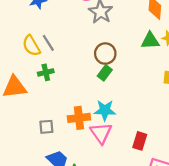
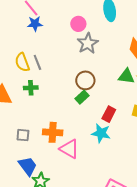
cyan star: (105, 110) -> (101, 133), moved
pink triangle: (101, 133) -> (69, 149), turned -35
red rectangle: (140, 141) -> (109, 114), moved

